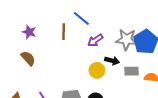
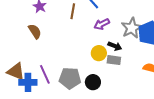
gray star: (127, 40) -> (132, 28), turned 30
gray rectangle: (132, 71) -> (114, 60), moved

